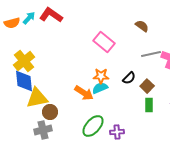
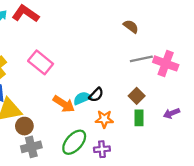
pink rectangle: (104, 42) -> (41, 62), moved
orange star: (101, 76) -> (104, 119), moved
black semicircle: (129, 78) -> (96, 95), moved
gray cross: (43, 130) -> (31, 147), moved

